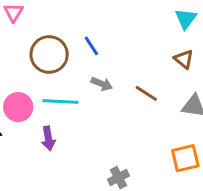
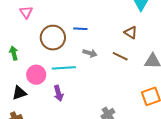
blue line: (91, 46) -> (80, 29), turned -48
brown triangle: (184, 59) -> (131, 32), moved

